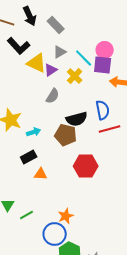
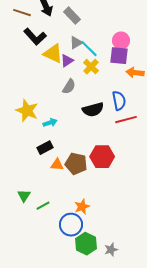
cyan line: (84, 58) -> (89, 49), moved
brown pentagon: (66, 135) -> (76, 164), moved

